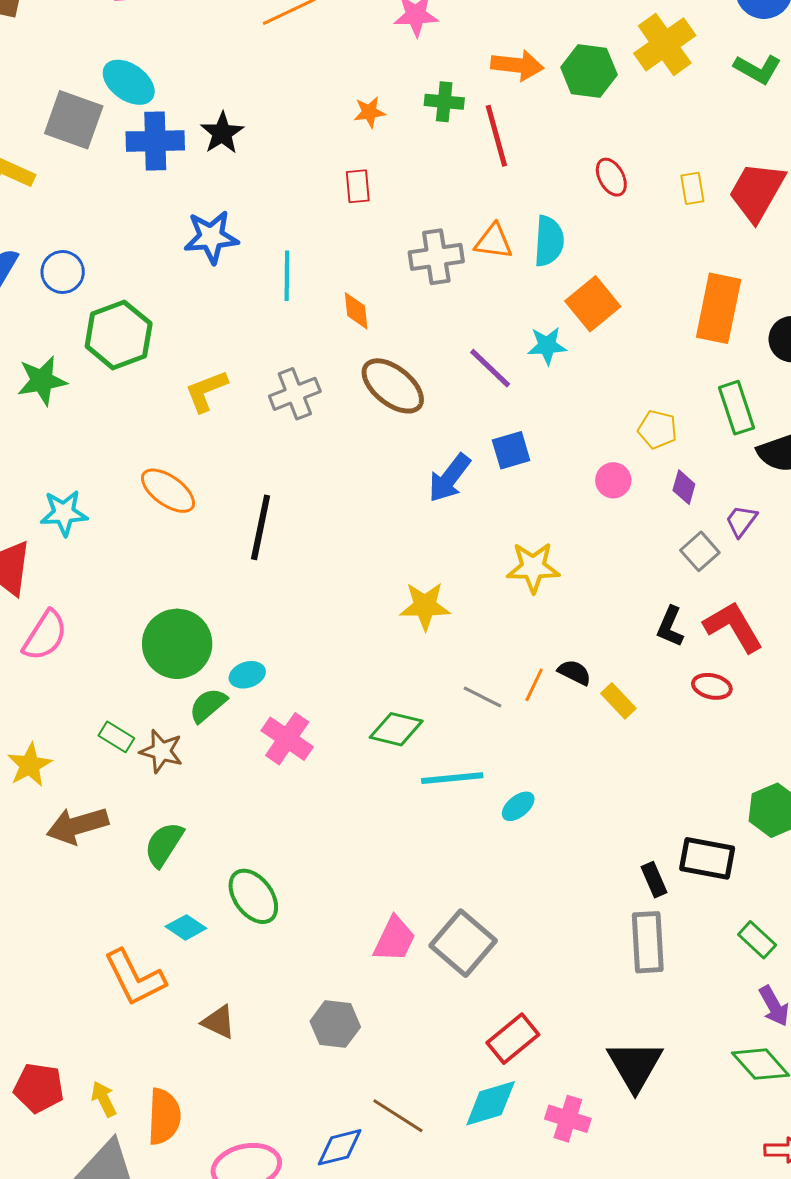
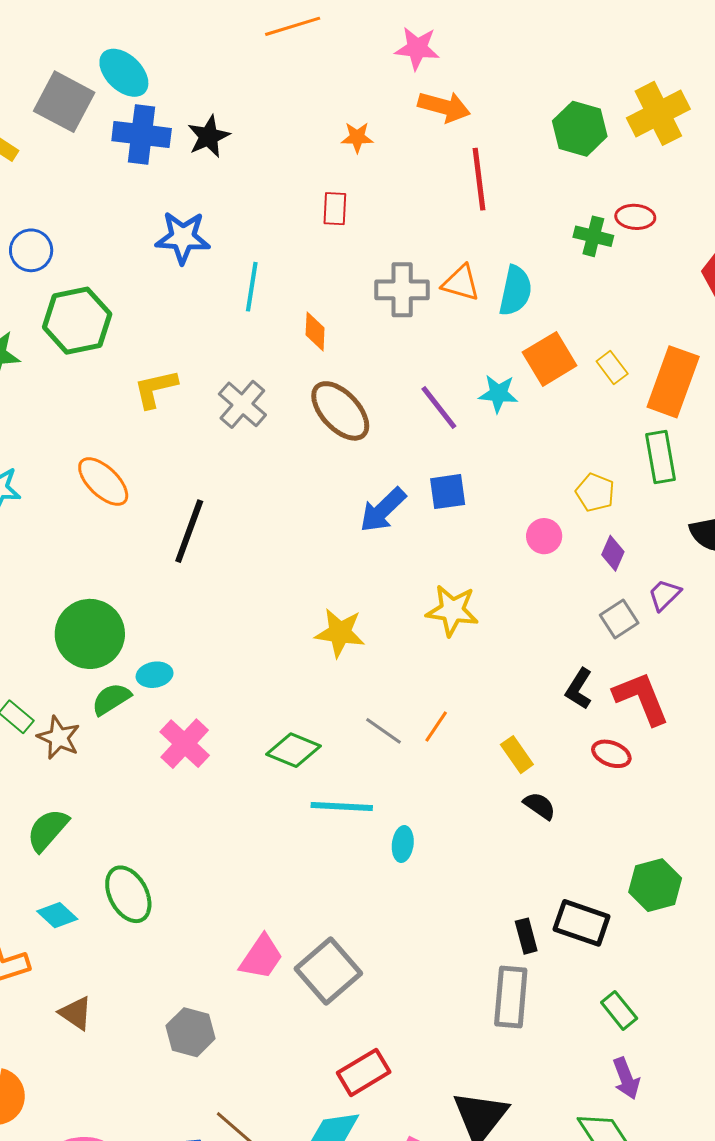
orange arrow: (517, 65) -> (444, 107), moved
green cross: (444, 102) -> (593, 236), moved
red ellipse: (611, 177) -> (635, 217), moved, turned -66
yellow rectangle: (692, 188) -> (612, 367), moved, turned -36
gray cross: (295, 394) -> (242, 404), turned -36
green rectangle: (737, 408) -> (660, 457), moved
black semicircle: (574, 672) -> (540, 806), moved
cyan ellipse: (518, 806) -> (403, 844), turned -52

